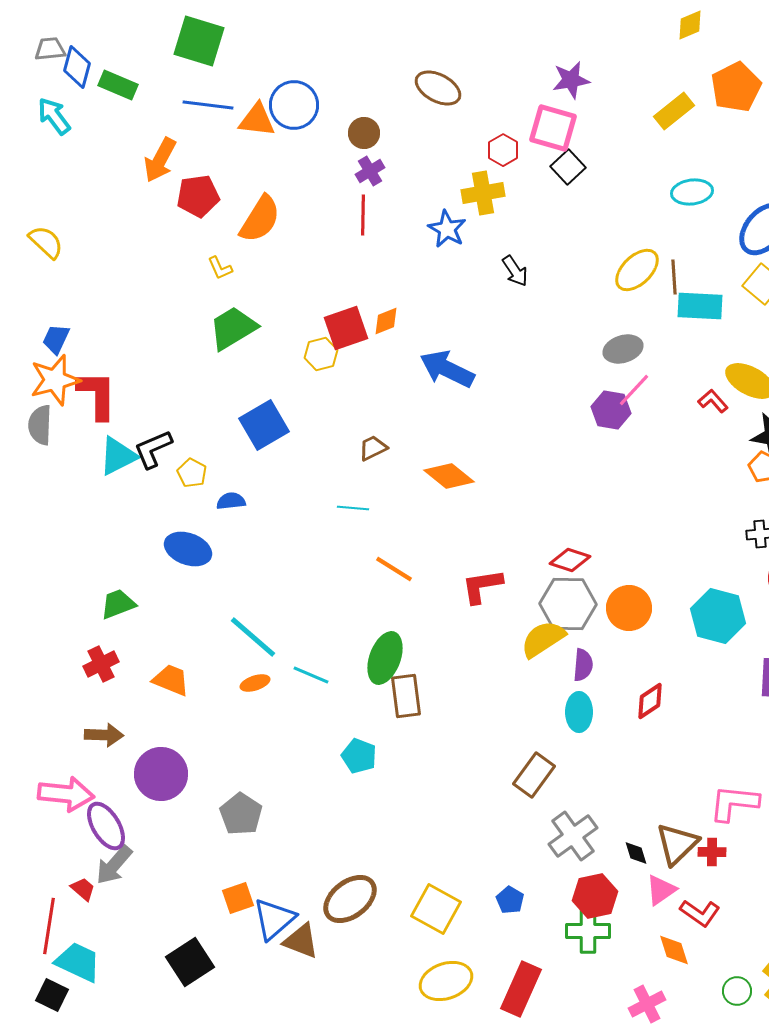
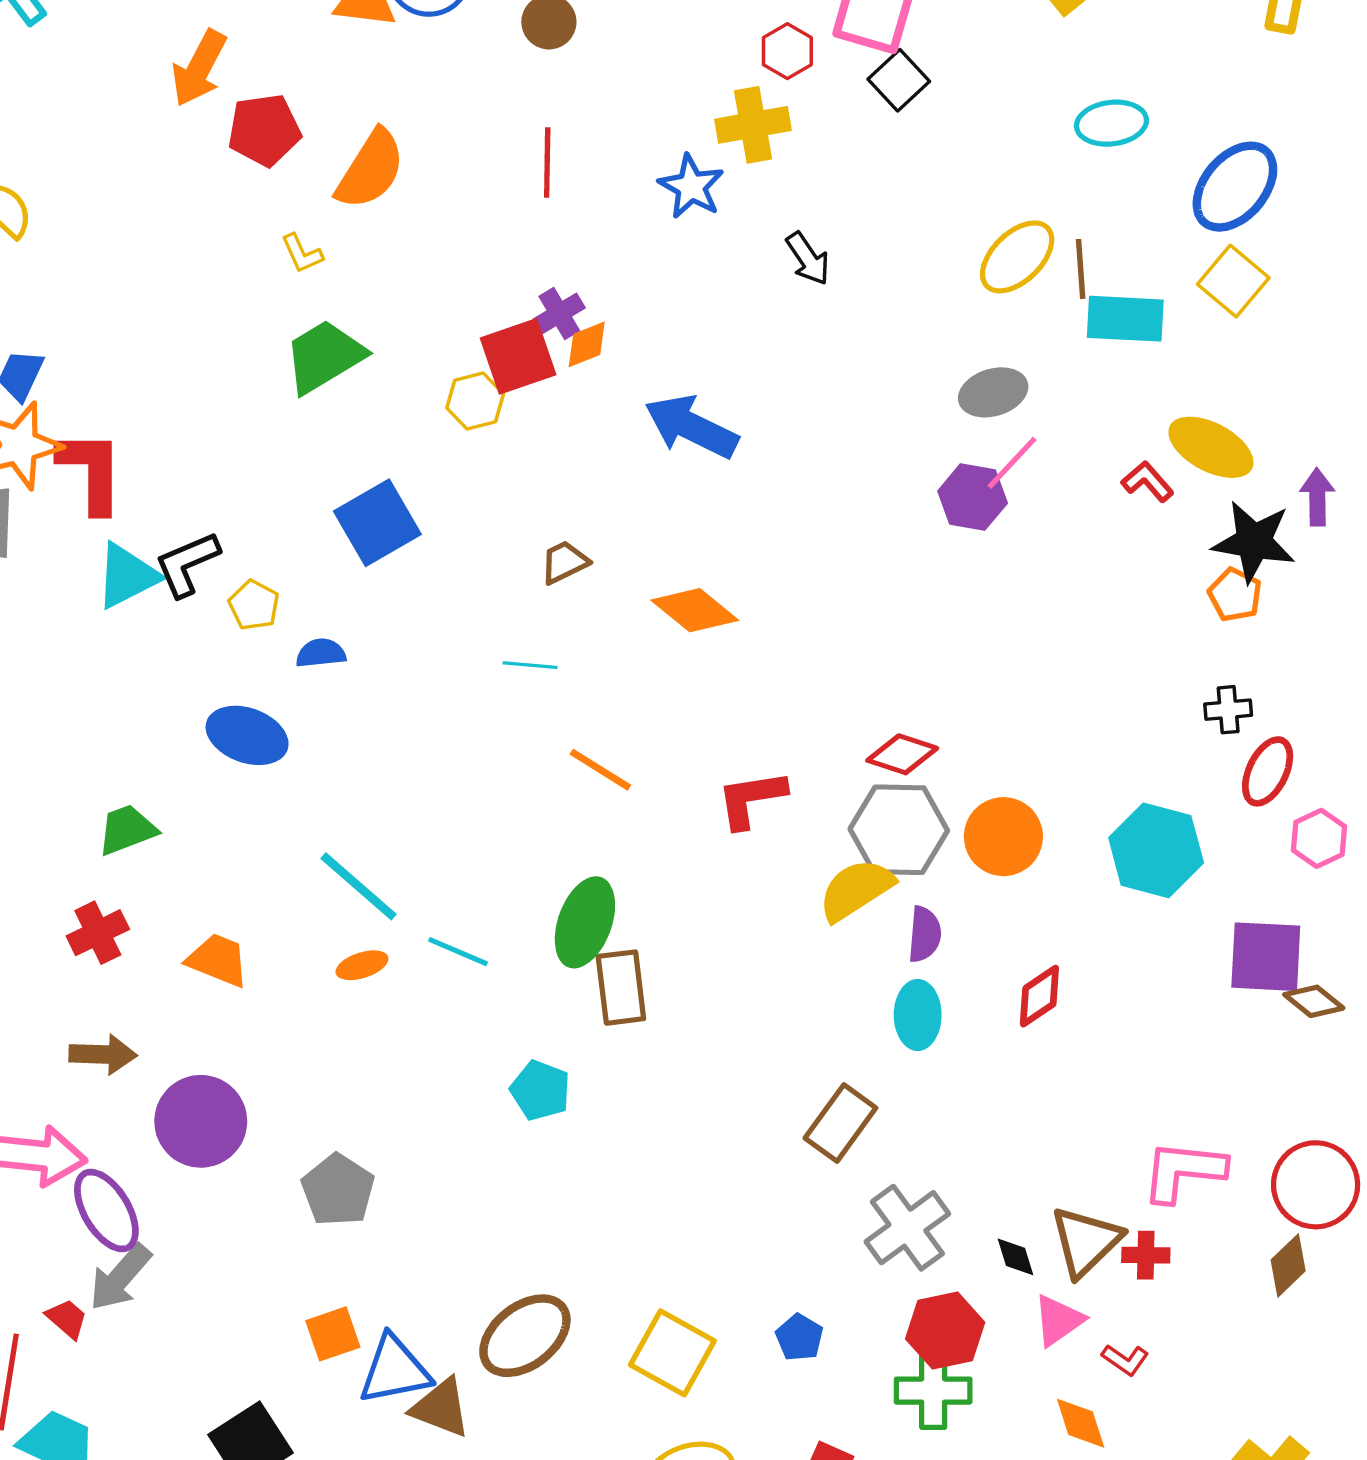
purple cross: (370, 171) -> (559, 314), moved
red L-shape: (700, 913) -> (1125, 1360), size x0.7
blue triangle: (274, 919) -> (395, 1370), turned 30

